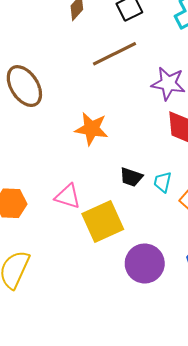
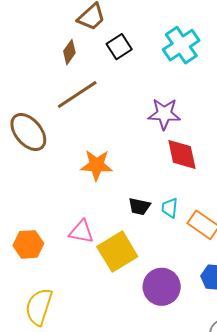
brown line: (114, 54) -> (77, 95), moved

